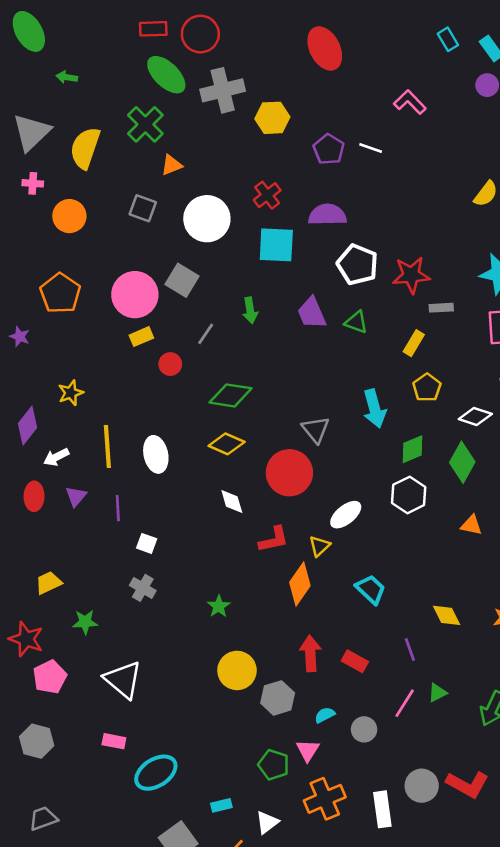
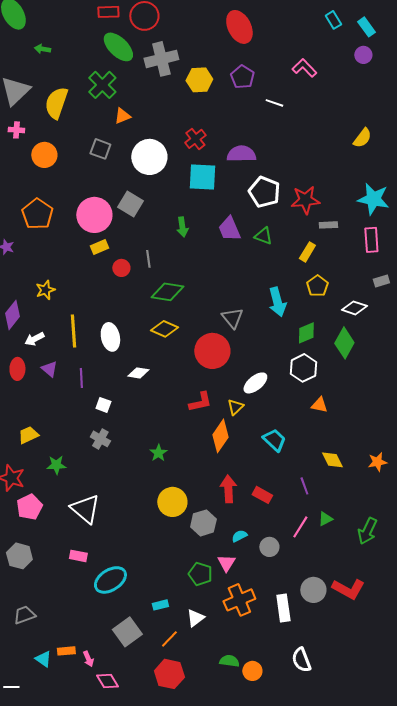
purple pentagon: (329, 149) -> (242, 77), moved
gray line: (206, 334) -> (148, 259), moved, turned -42
purple triangle: (76, 496) -> (49, 369), turned -30
white diamond: (232, 502) -> (138, 373), moved, turned -65
orange triangle: (471, 525) -> (319, 405), moved

